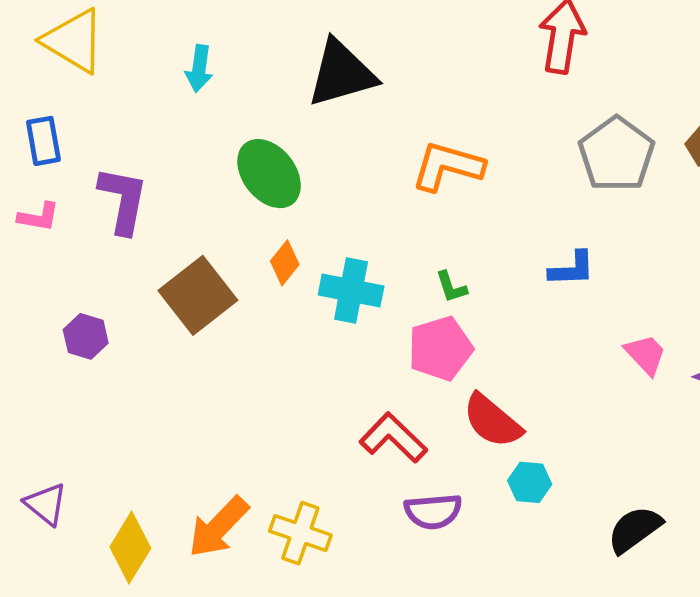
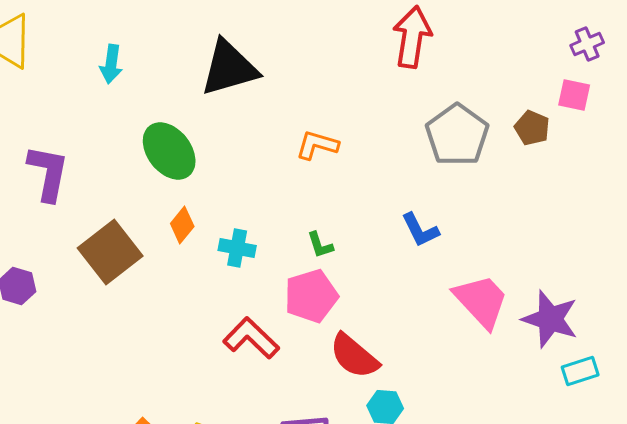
orange L-shape: (448, 166) -> (317, 145), size x0.7
blue L-shape: (572, 269) -> (420, 230), turned 66
cyan cross: (351, 291) -> (237, 248), size x0.7
pink trapezoid: (645, 355) -> (481, 301), size x1.6
red L-shape: (393, 438) -> (251, 338), moved

